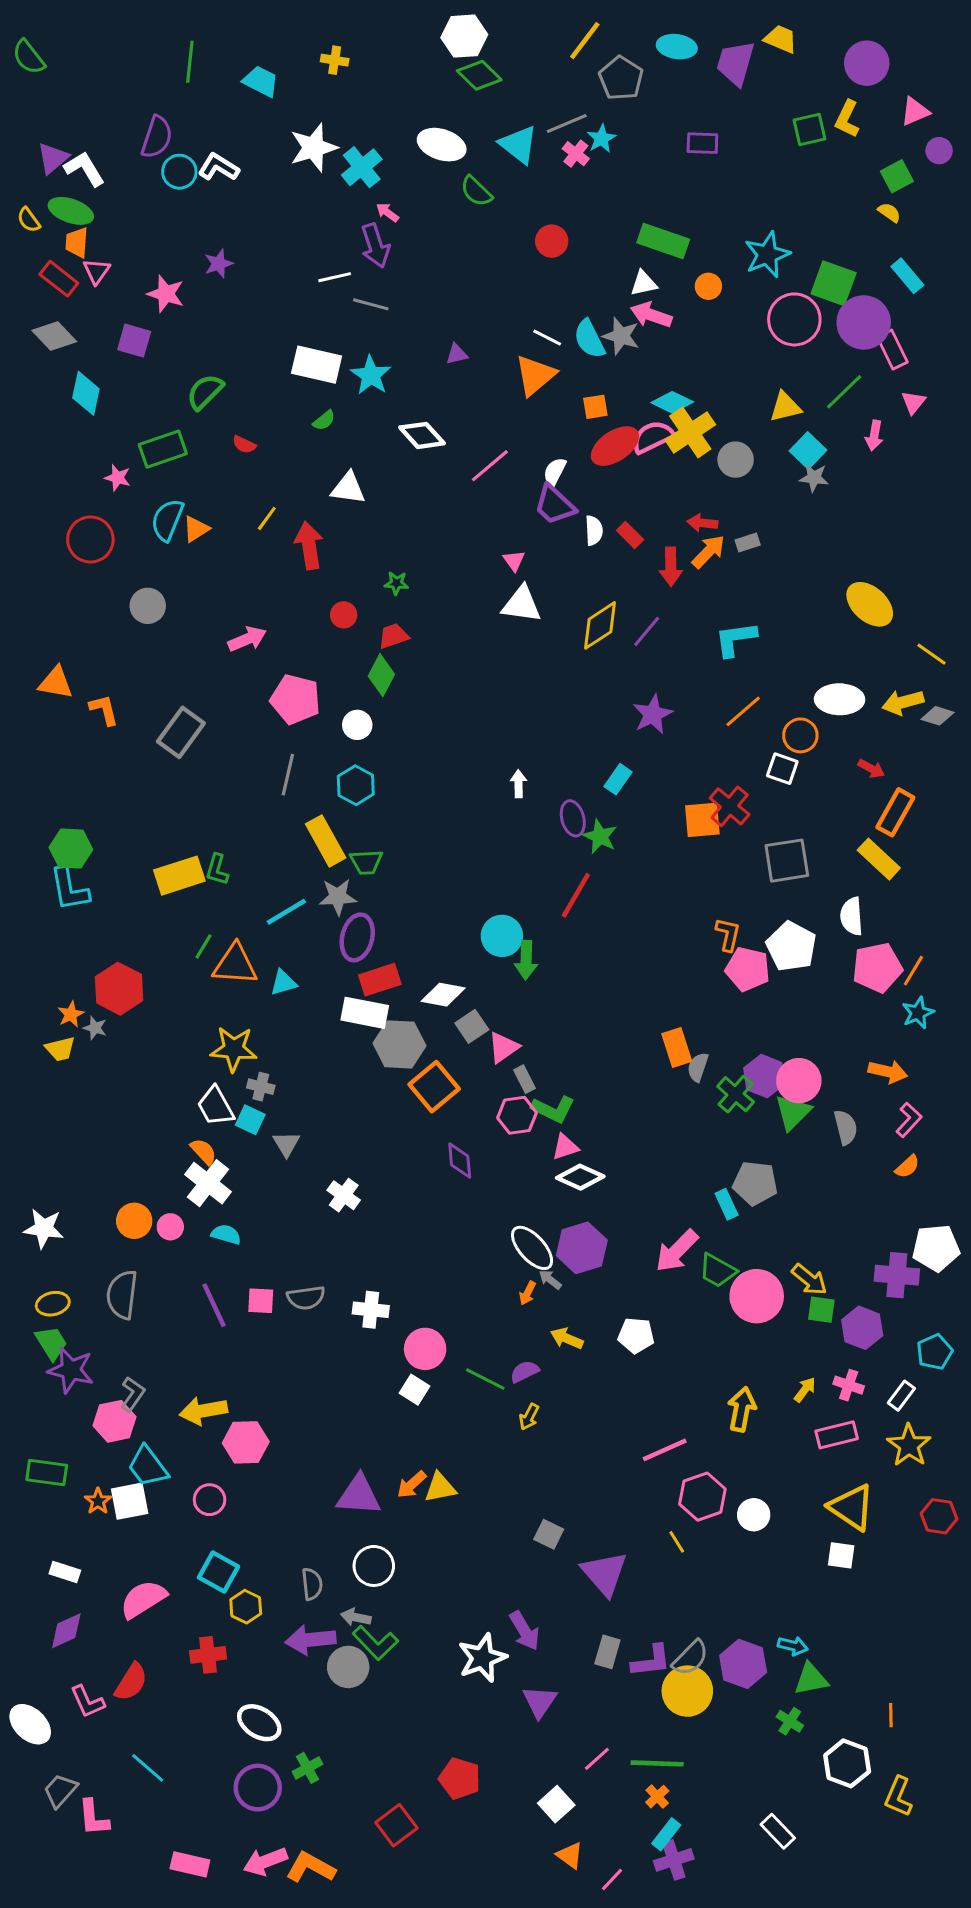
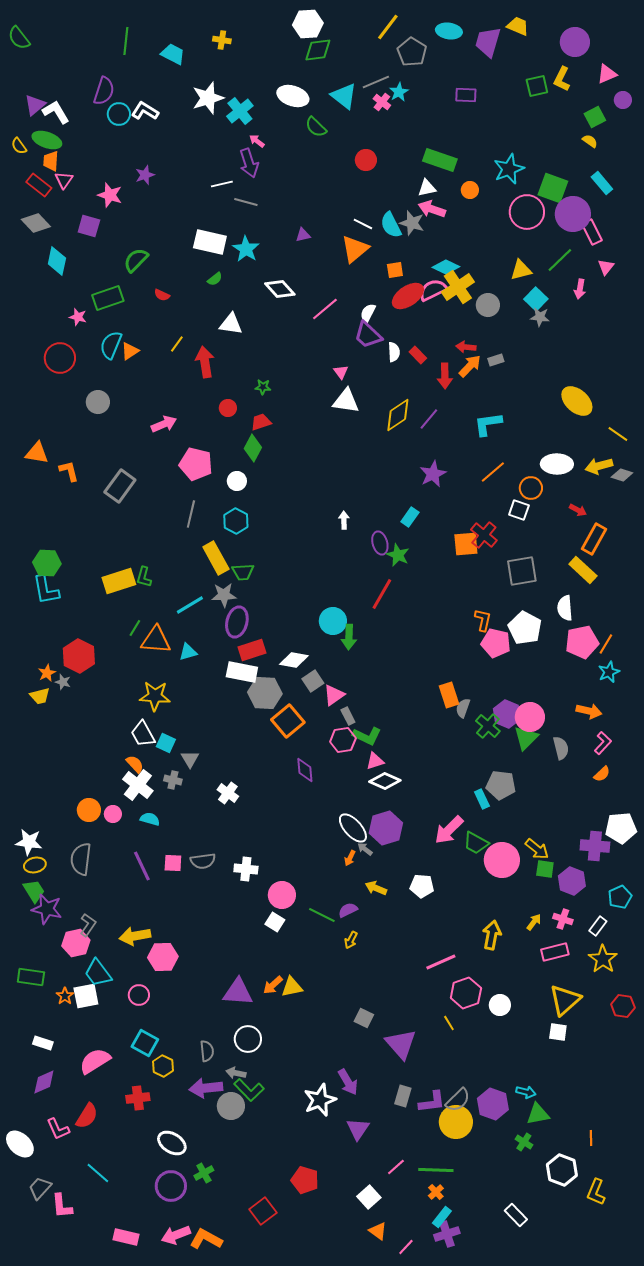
green diamond: (479, 75) -> (318, 50), turned -52
gray cross: (261, 1087) -> (173, 780), moved
white star: (44, 1228) -> (29, 842), moved
yellow triangle: (852, 1507) -> (565, 1000), turned 44

